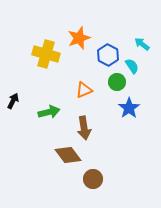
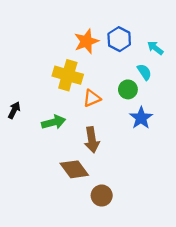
yellow cross: (46, 54) -> (68, 75), moved
blue hexagon: (108, 55) -> (119, 39), moved

